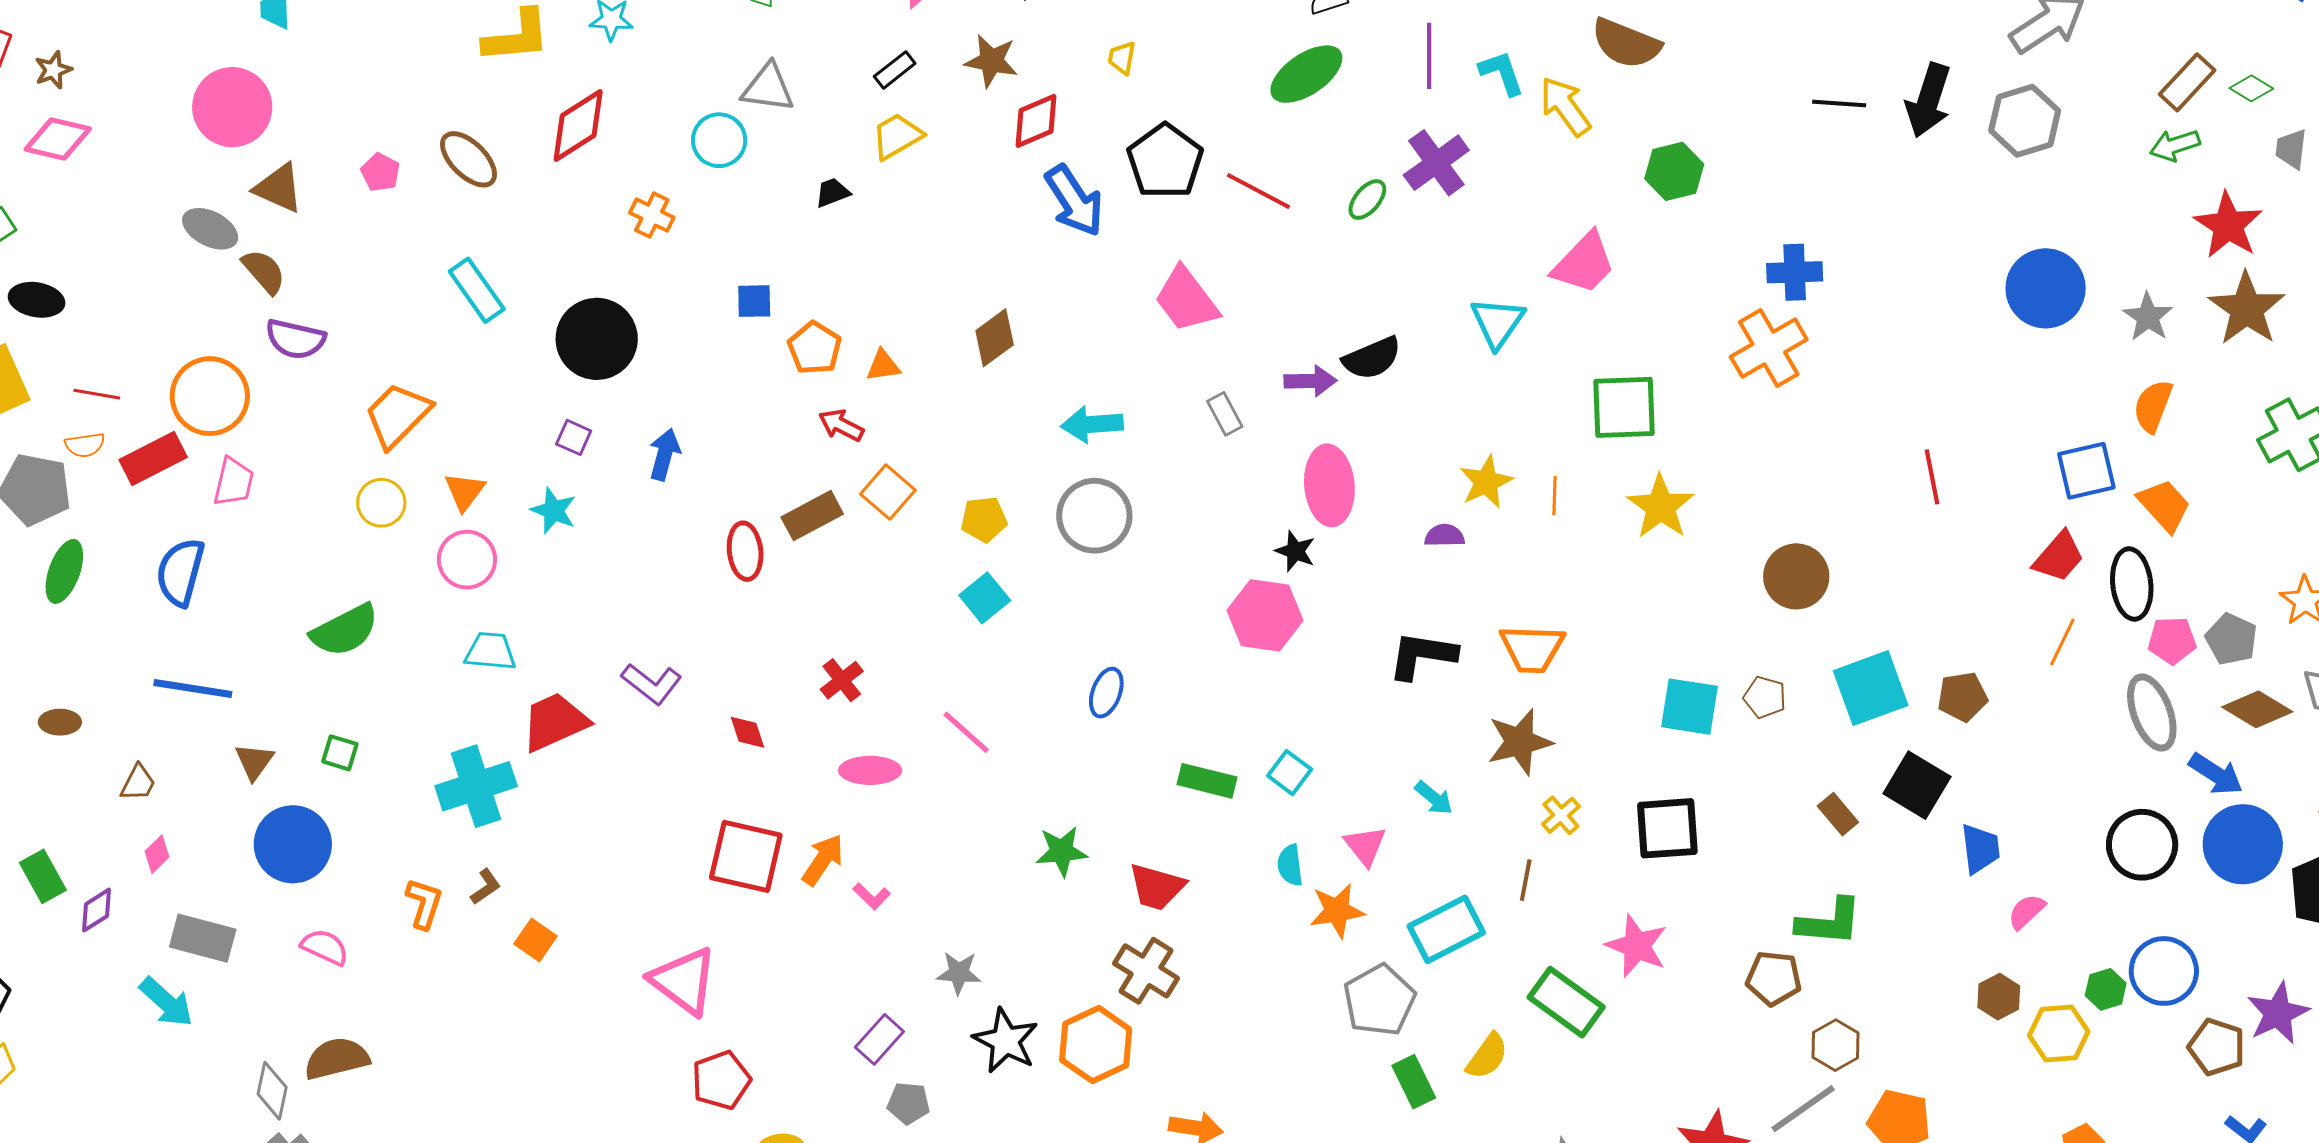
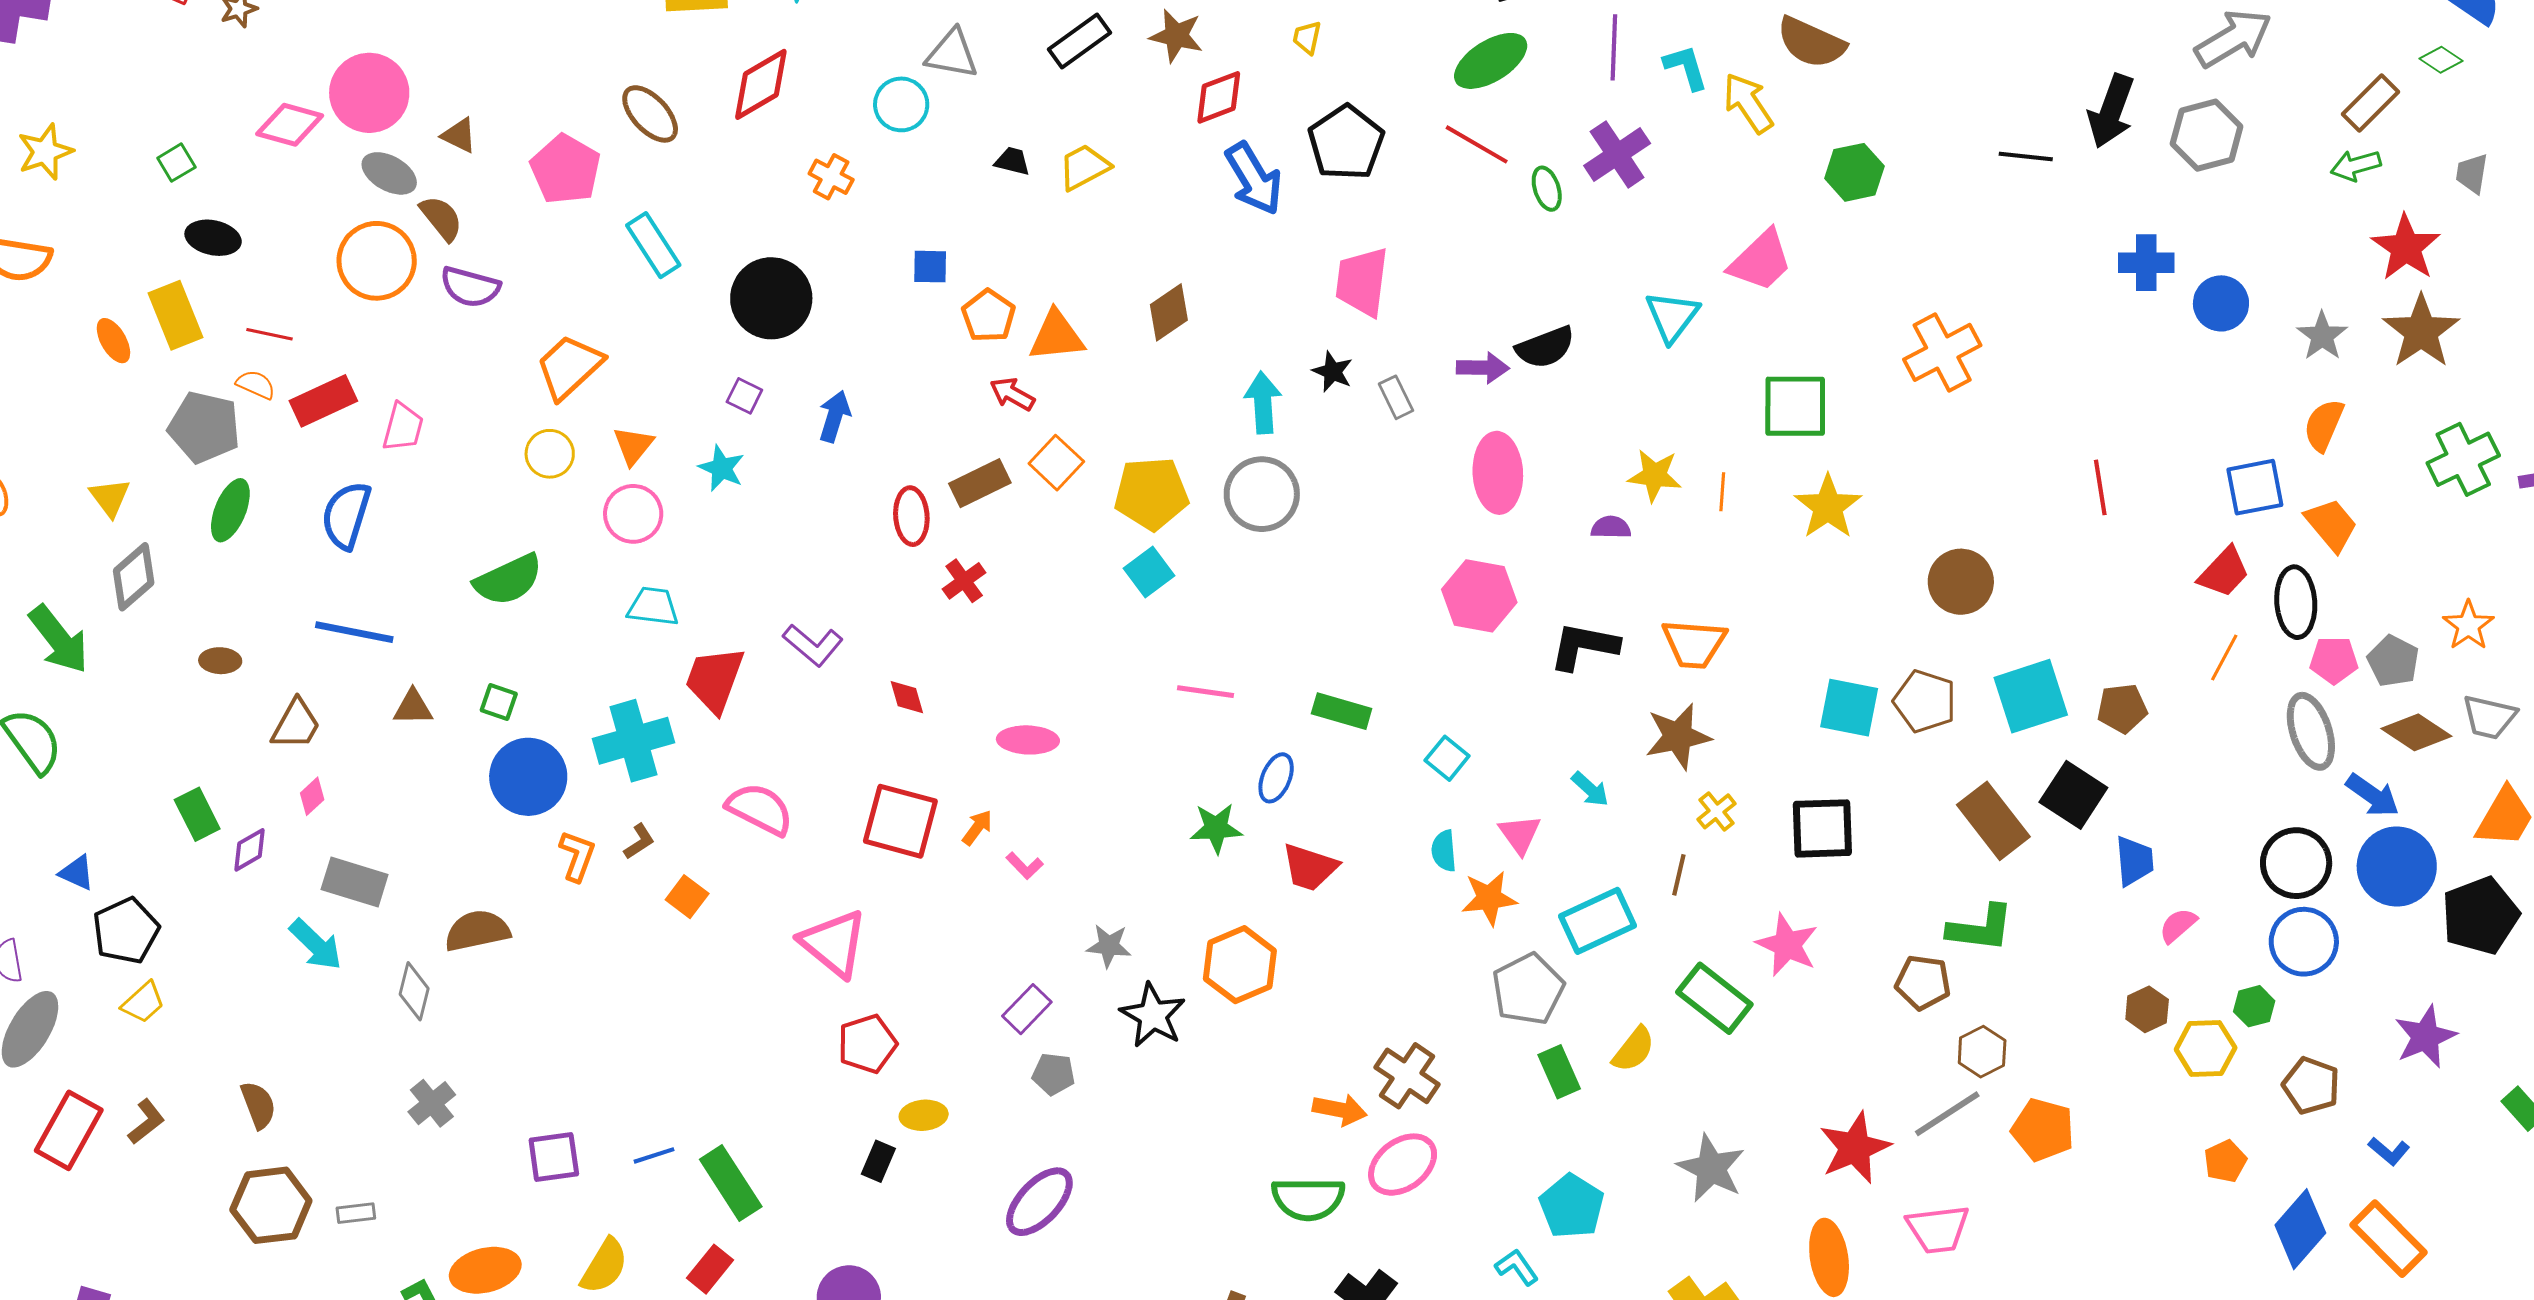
black rectangle: (895, 70) -> (1079, 41), size x1.5
green diamond: (2251, 88) -> (2441, 60), moved
black line: (1839, 103) -> (2026, 157), moved
pink circle: (232, 107) -> (369, 93), moved
yellow trapezoid: (897, 136) -> (1084, 167), moved
pink diamond: (58, 139) -> (290, 125), moved
pink pentagon: (380, 172) -> (565, 169), moved, size x1.8
brown triangle: (279, 188) -> (459, 135), size x0.7
red line: (1258, 191) -> (1477, 144), moved
black trapezoid: (832, 193) -> (1012, 161), turned 33
green ellipse: (1367, 200) -> (1547, 189), turned -60
blue cross: (1795, 272) -> (2146, 263), moved
blue circle: (2046, 288) -> (2221, 303), size x0.7
pink trapezoid: (1186, 300) -> (1362, 282), turned 42
orange triangle: (883, 366) -> (1057, 336), size x1.6
orange circle: (210, 396) -> (377, 261), moved
cyan arrow: (1092, 424) -> (1263, 403), turned 88
orange semicircle: (85, 445) -> (256, 385), turned -150
yellow star: (1486, 482) -> (1655, 475), turned 30
yellow pentagon: (984, 519) -> (1151, 494), size x1.6
black star: (1295, 551) -> (1333, 372), moved
pink hexagon: (1265, 615) -> (1479, 596), moved
red cross: (842, 680) -> (964, 581), moved
blue ellipse: (1106, 693) -> (1276, 778), moved
brown pentagon: (1765, 697) -> (1925, 701), size x1.5
red trapezoid: (555, 722) -> (715, 680), turned -48
pink line: (966, 732) -> (1205, 692), moved, turned -36
brown triangle: (254, 761) -> (413, 707), turned 51
green rectangle: (1207, 781) -> (1342, 711), moved
brown trapezoid: (138, 783) -> (296, 724), size x1.4
brown rectangle: (1838, 814) -> (1993, 821), size x1.8
blue circle: (293, 844) -> (528, 777), moved
orange arrow: (823, 860) -> (977, 828), size x0.7
pink semicircle: (325, 947) -> (760, 809), moved, size x1.4
brown cross: (1146, 971) -> (1407, 1076), moved
blue circle: (2164, 971) -> (2304, 942), moved
orange hexagon: (1096, 1045) -> (1240, 965), moved
brown pentagon: (2217, 1047) -> (2311, 1086), moved
brown semicircle: (337, 1059) -> (477, 931), moved
gray diamond: (272, 1091) -> (414, 991), moved

